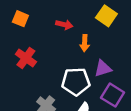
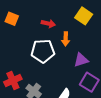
red cross: (26, 58) -> (13, 80), moved, turned 30
white pentagon: (76, 82) -> (43, 51), moved

